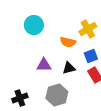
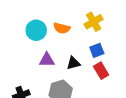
cyan circle: (34, 25) -> (36, 30), moved
orange semicircle: (68, 42) -> (62, 28), moved

